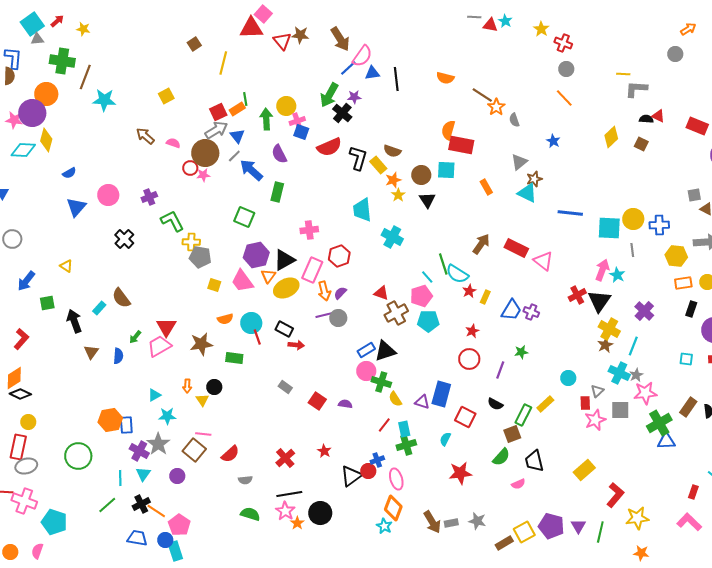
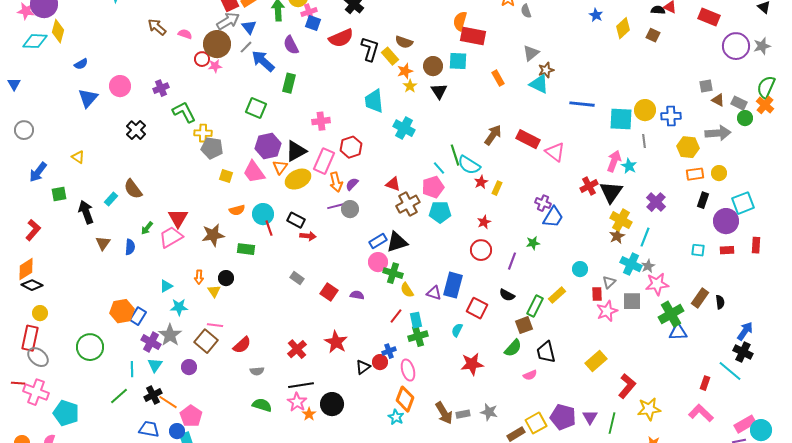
blue star: (553, 141) -> (596, 15), moved
blue trapezoid: (511, 310) -> (553, 217), moved
blue rectangle: (126, 425) -> (138, 316), turned 36
red star: (324, 451) -> (336, 342), size x1.6
gray ellipse: (26, 466) -> (38, 357), turned 55
black triangle: (351, 476) -> (363, 367), size x0.7

